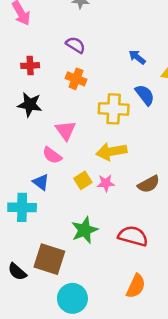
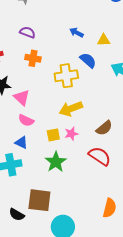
pink triangle: (66, 130) -> (22, 98), moved
yellow square: (83, 180) -> (53, 135), turned 32
green star: (84, 230) -> (56, 162), moved
red semicircle: (133, 236) -> (100, 156), moved, turned 30

